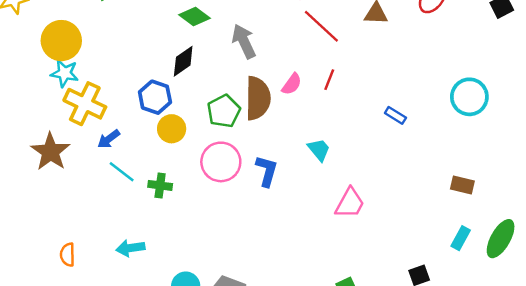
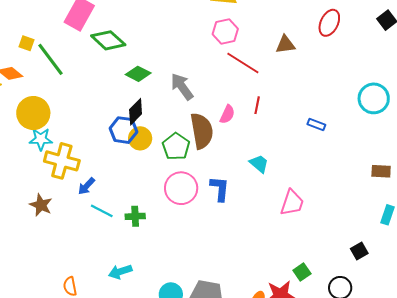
blue hexagon: (155, 97) -> (123, 130), moved
yellow circle: (172, 129) -> (140, 138), moved
brown star: (50, 152) -> (41, 205), size x0.7

